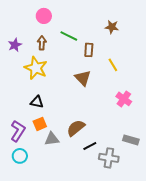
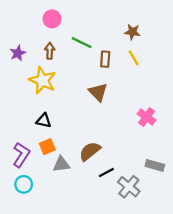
yellow line: (113, 65) -> (134, 58), moved
gray cross: (109, 158) -> (129, 187), turned 30

